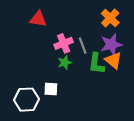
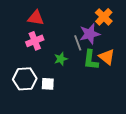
pink cross: (64, 43) -> (35, 41), moved
purple star: (111, 44) -> (90, 34), moved
white hexagon: (26, 100) -> (25, 79), moved

